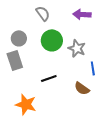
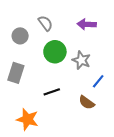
gray circle: (19, 38) -> (20, 36), moved
gray rectangle: (15, 60) -> (16, 73), turned 36
blue line: (93, 68) -> (98, 81), turned 48

